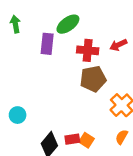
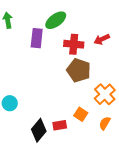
brown pentagon: (93, 79) -> (79, 70), turned 30
orange square: (87, 140) -> (81, 114), moved

